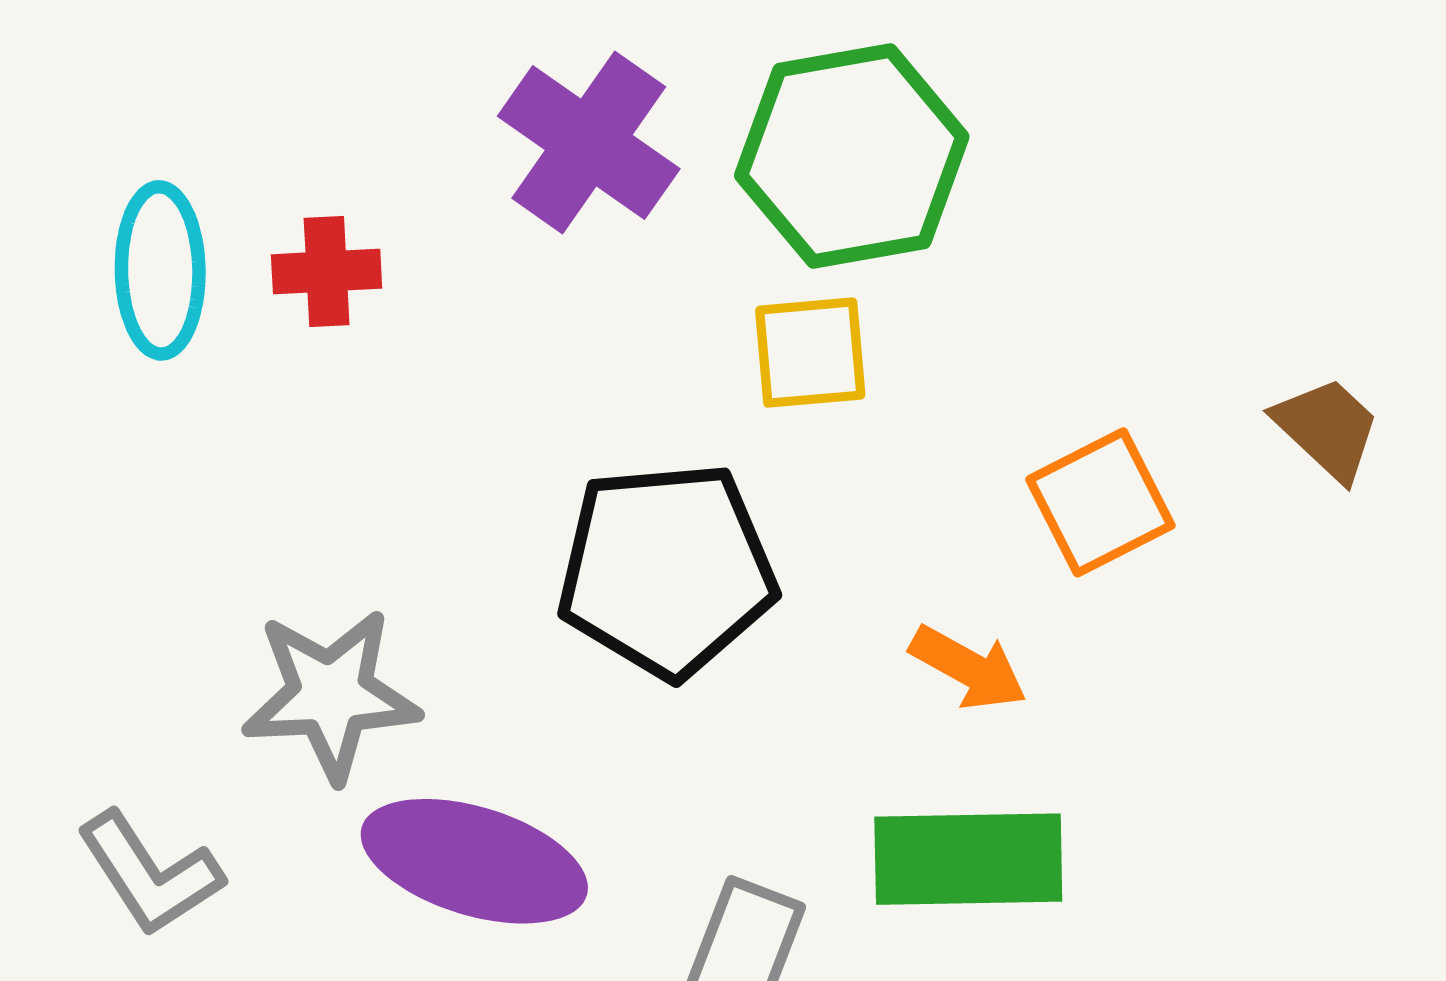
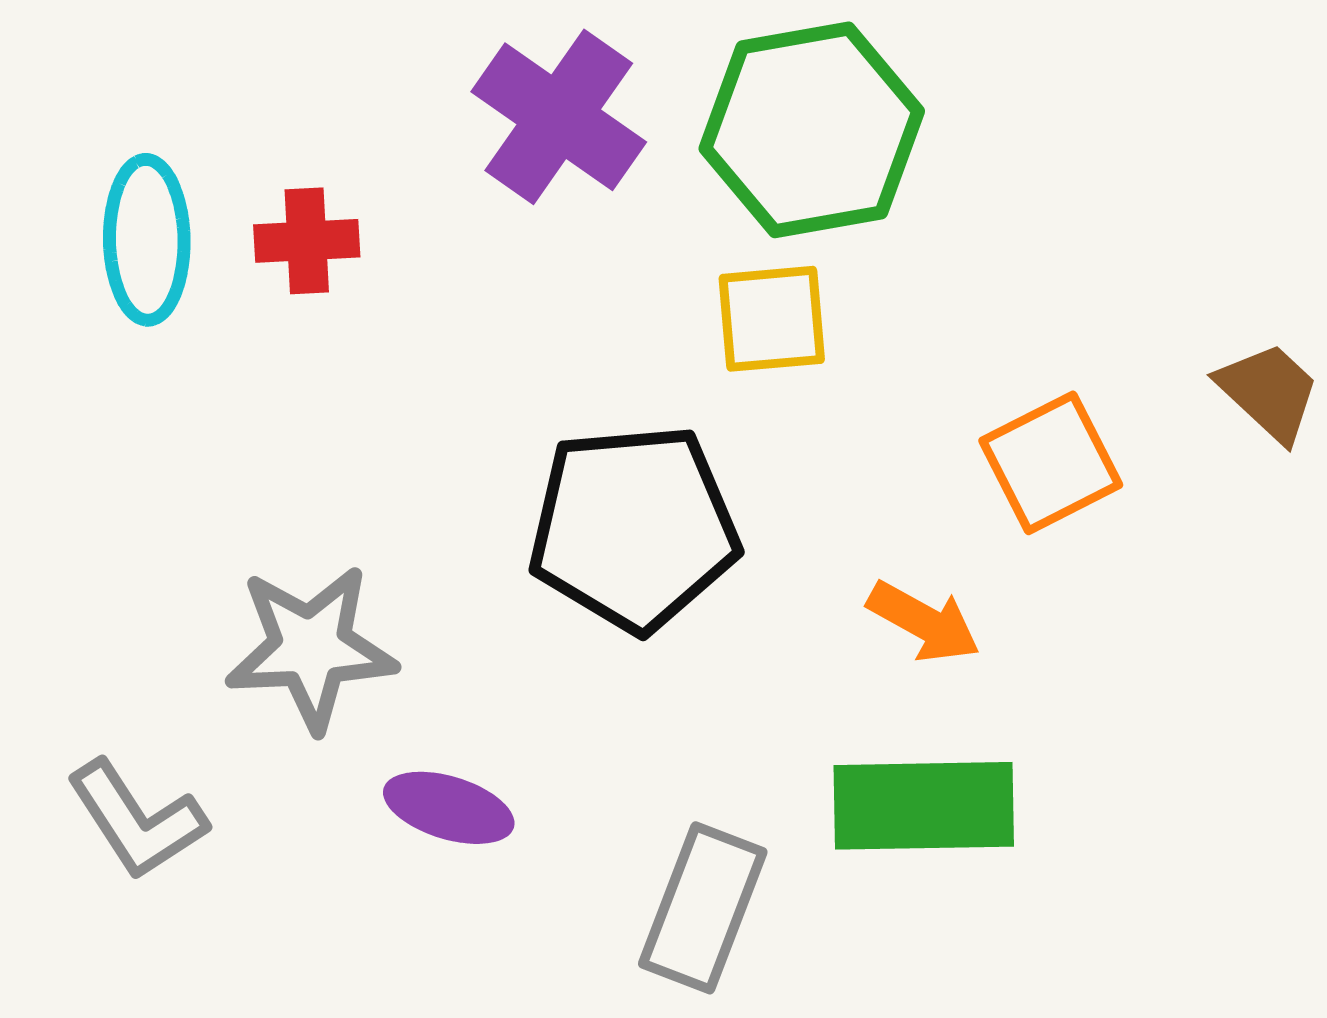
purple ellipse: (474, 861) -> (449, 808), size x0.6

